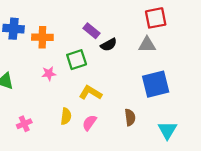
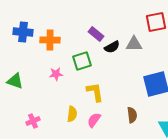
gray triangle: (147, 45) -> (134, 44), moved
yellow L-shape: (90, 93) -> (95, 92), turned 50

